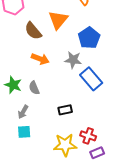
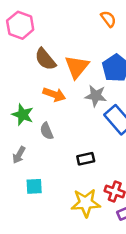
orange triangle: (58, 20) -> (77, 67), moved
green star: (13, 85) -> (23, 115), moved
gray arrow: (23, 112) -> (19, 155), moved

